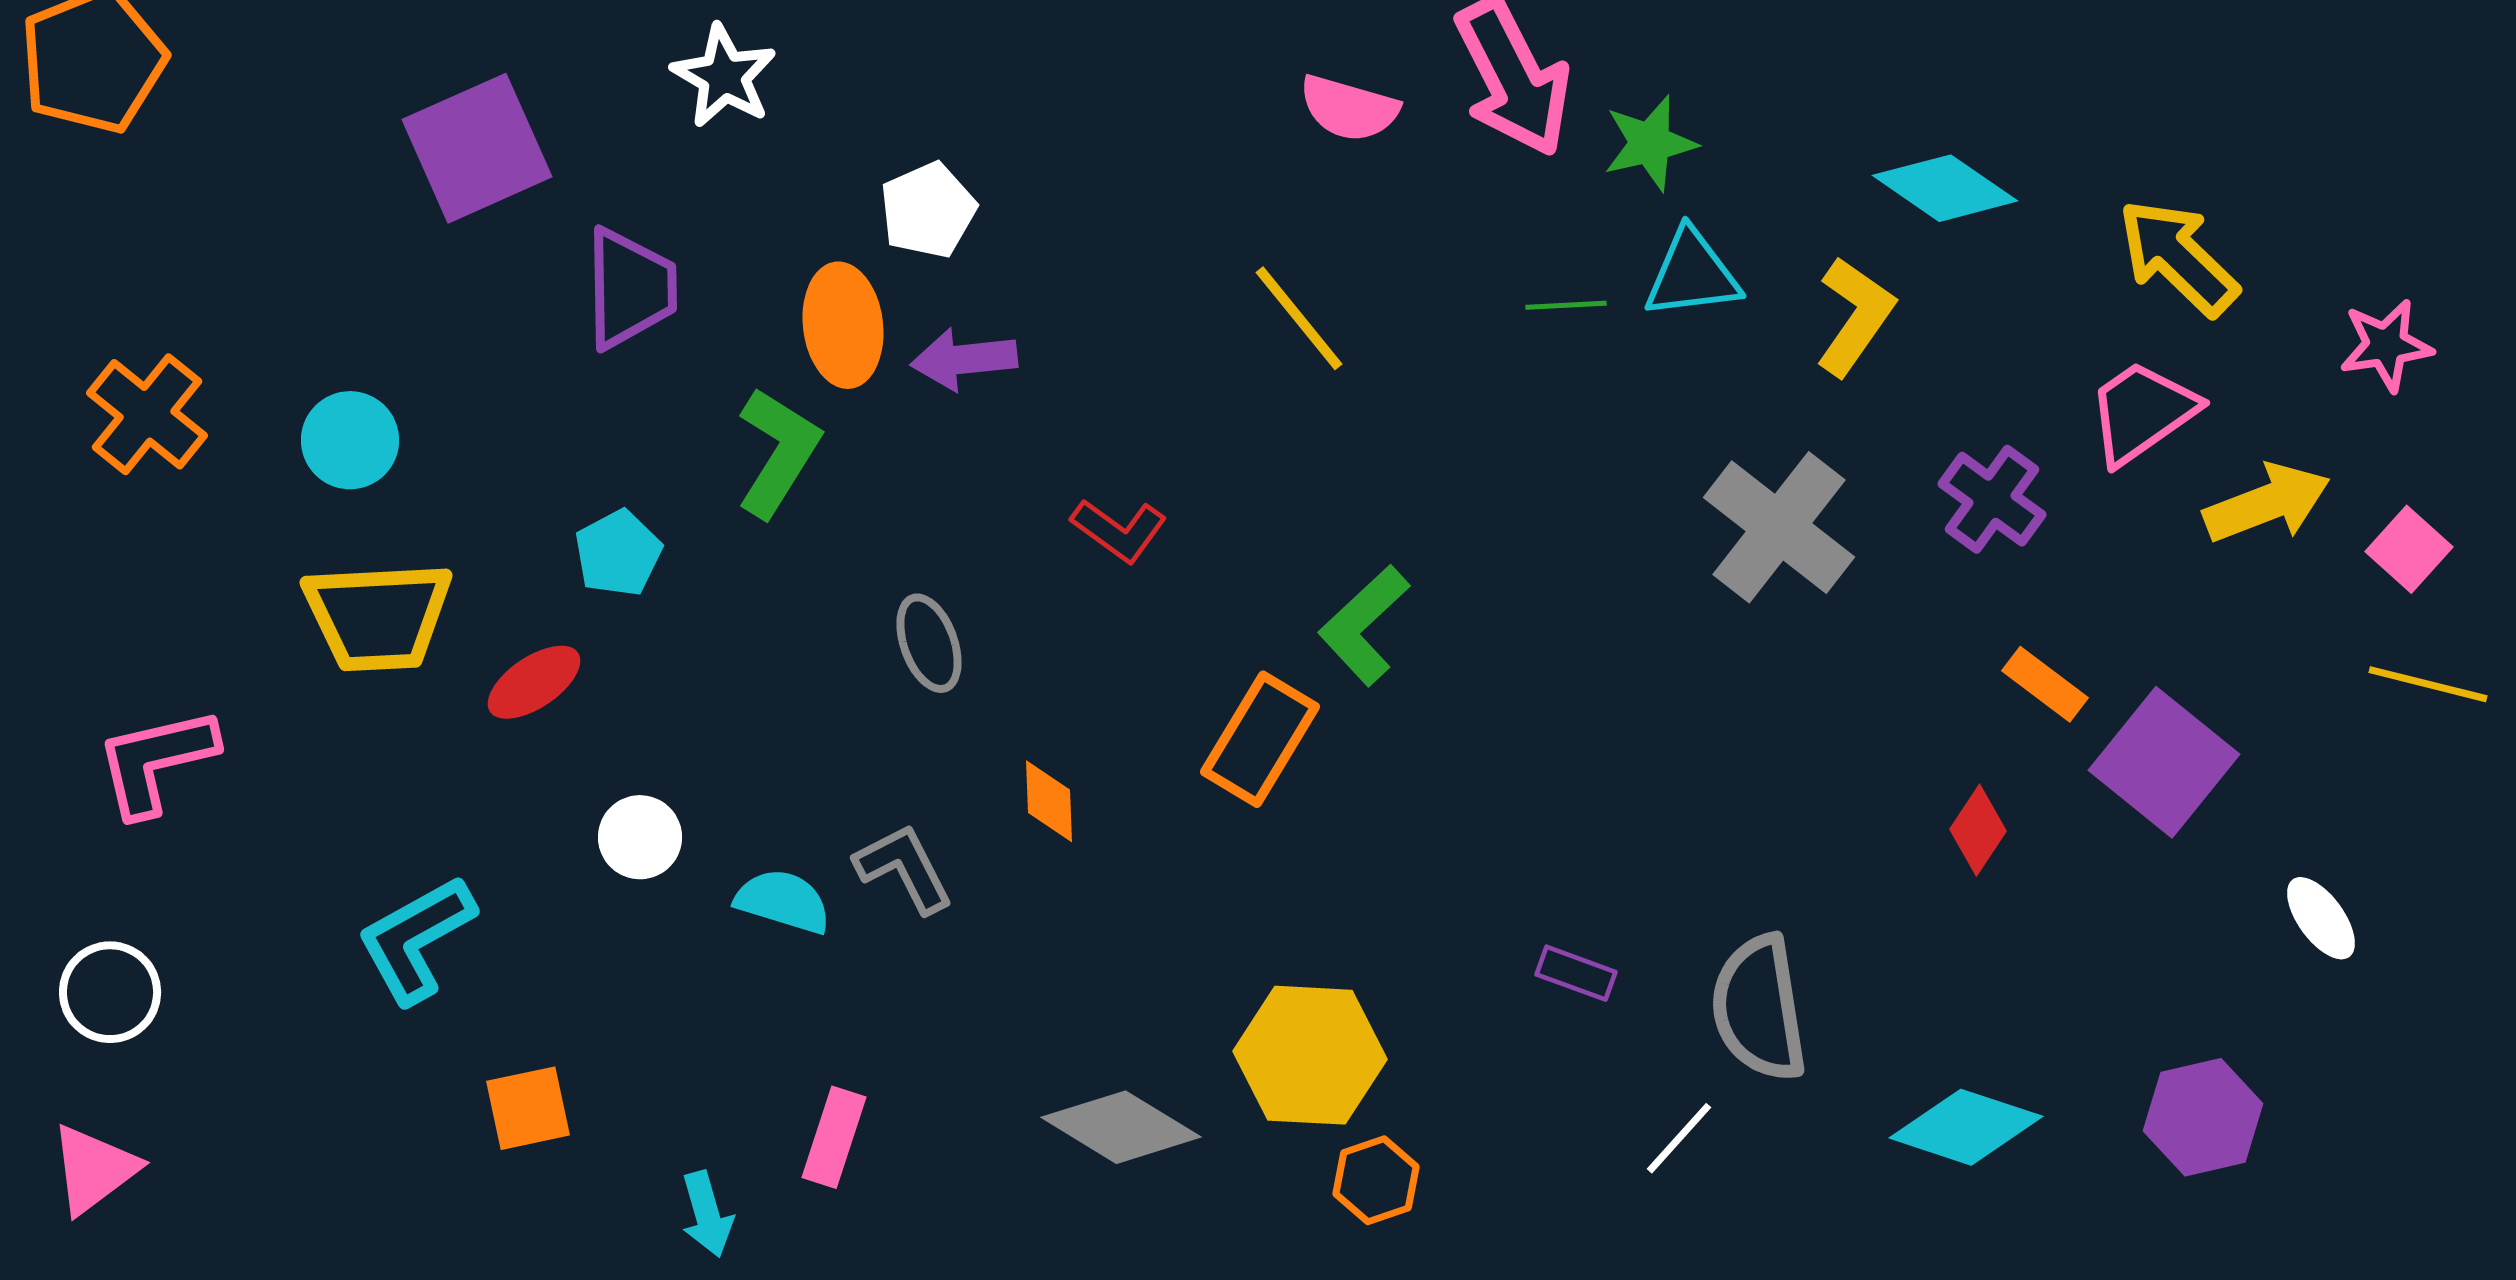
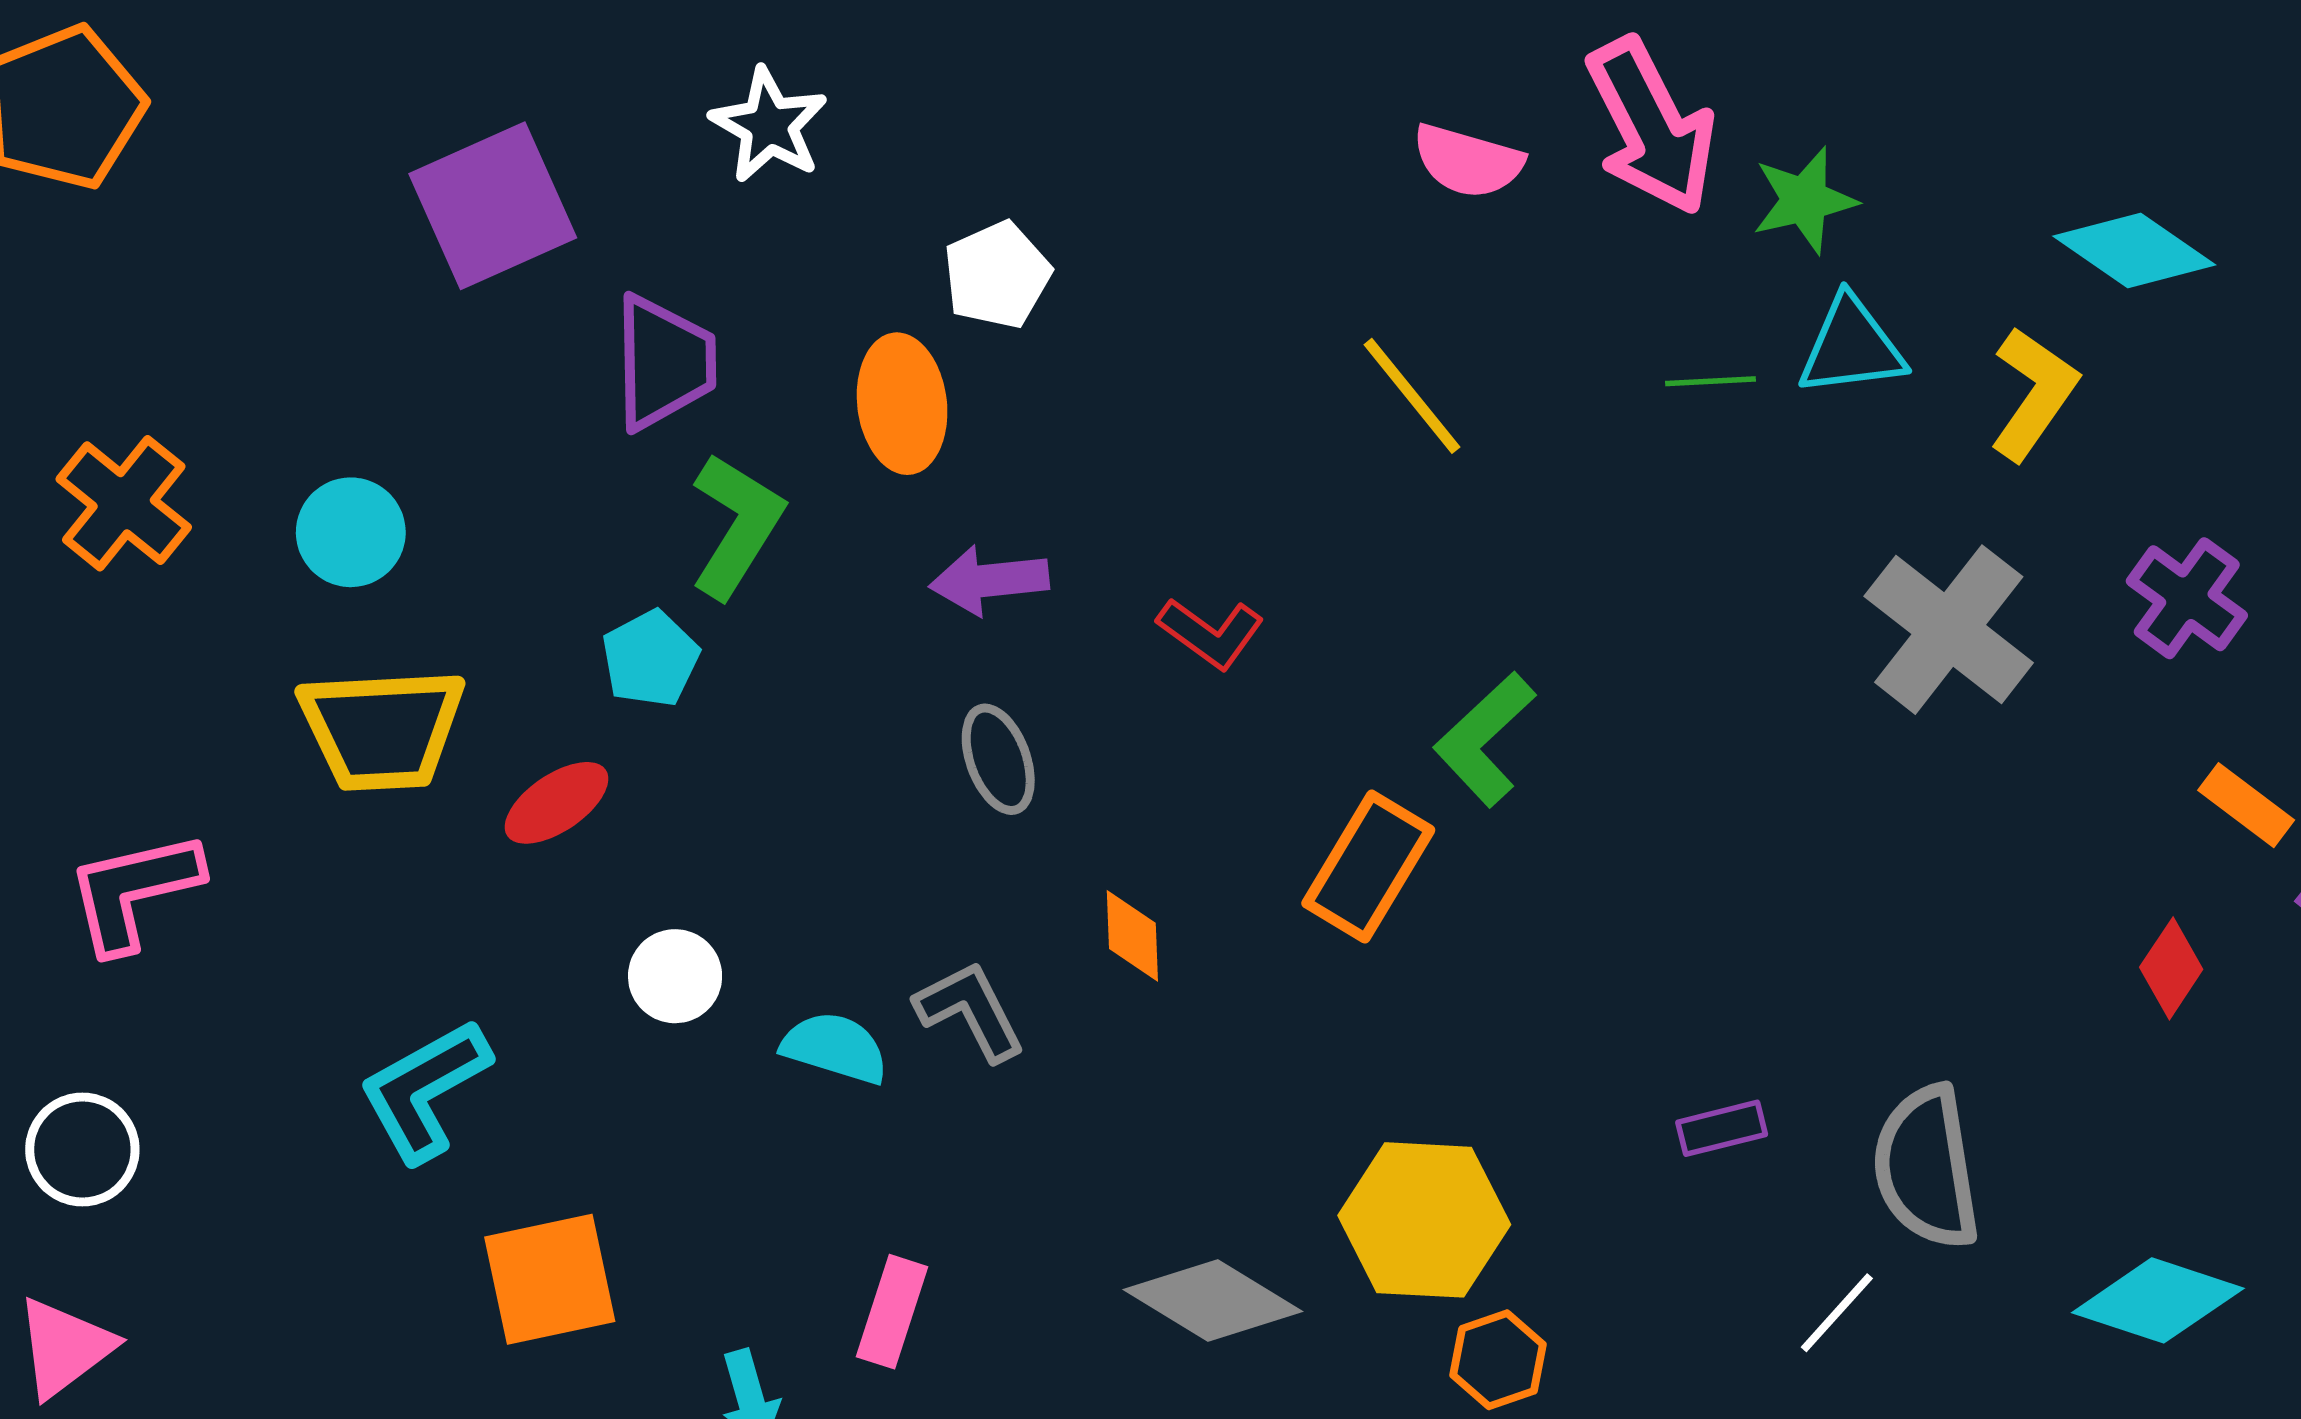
purple arrow: (964, 359) -> (989, 580), moved
green L-shape: (778, 452) -> (737, 526), moved
purple rectangle: (1576, 973) -> (1722, 1128), turned -34
orange square: (528, 1108) -> (550, 1279), size x1.4

